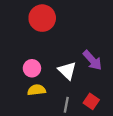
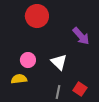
purple arrow: (92, 60) -> (81, 36), moved
yellow semicircle: (37, 90) -> (19, 79), moved

